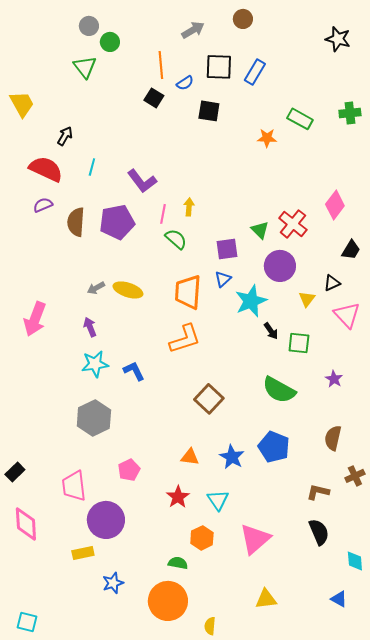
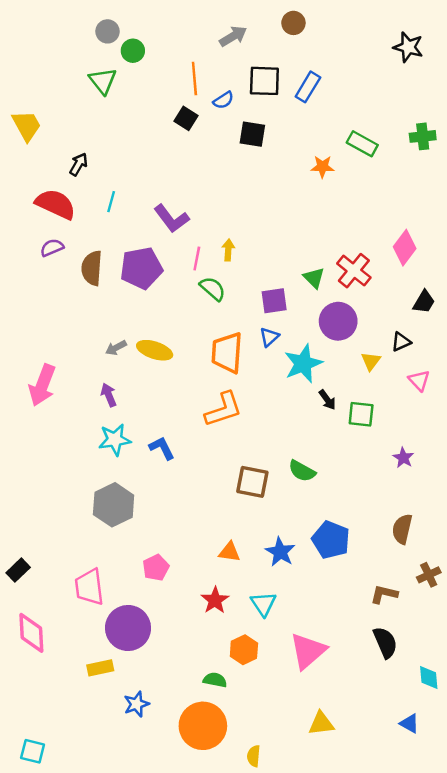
pink triangle: (347, 315) -> (419, 380), size x0.7
green semicircle: (279, 390) -> (302, 471), moved, size x0.7
brown square: (209, 399) -> (252, 482), turned -32

